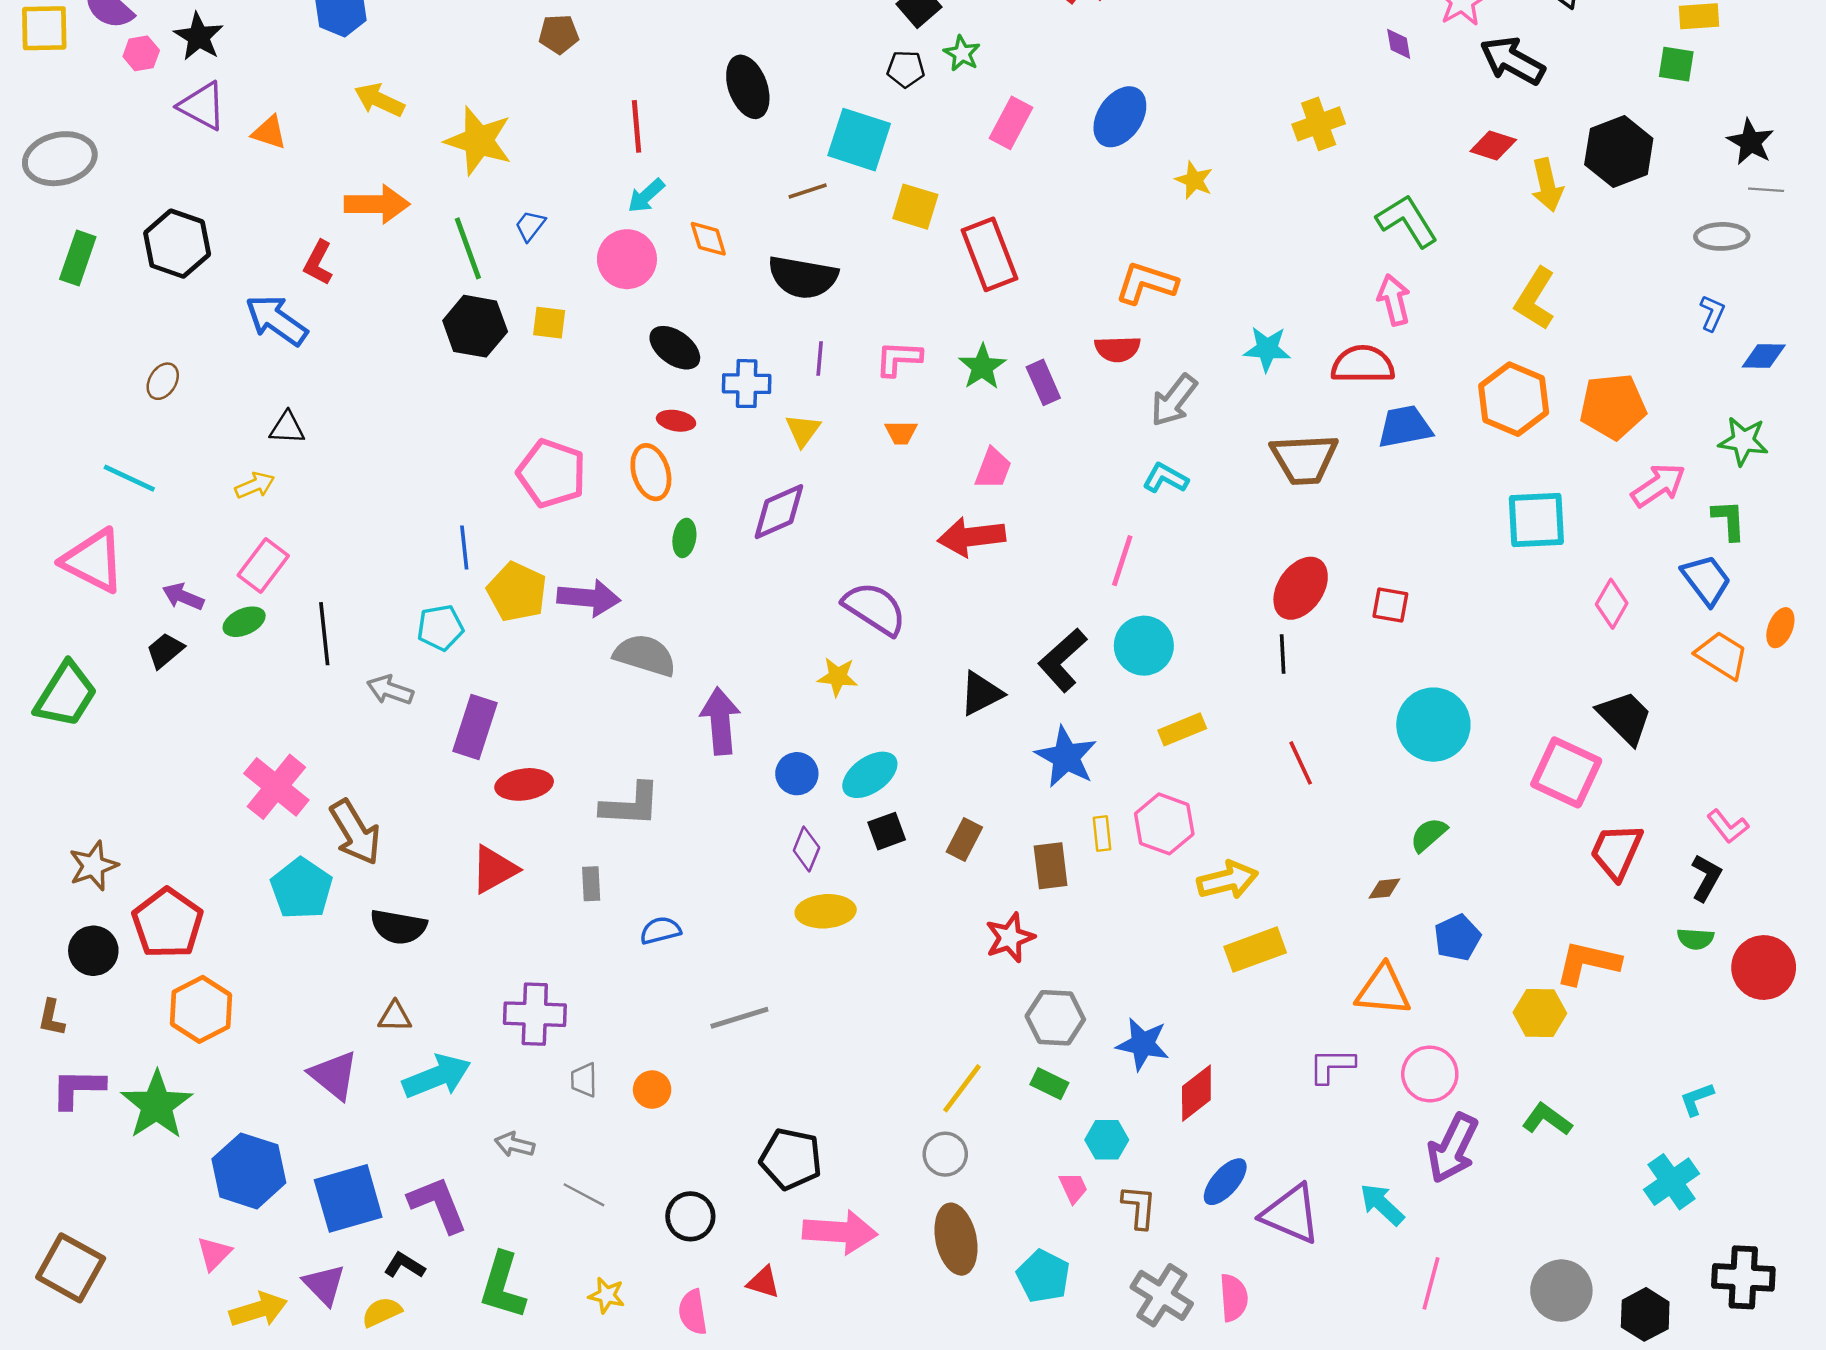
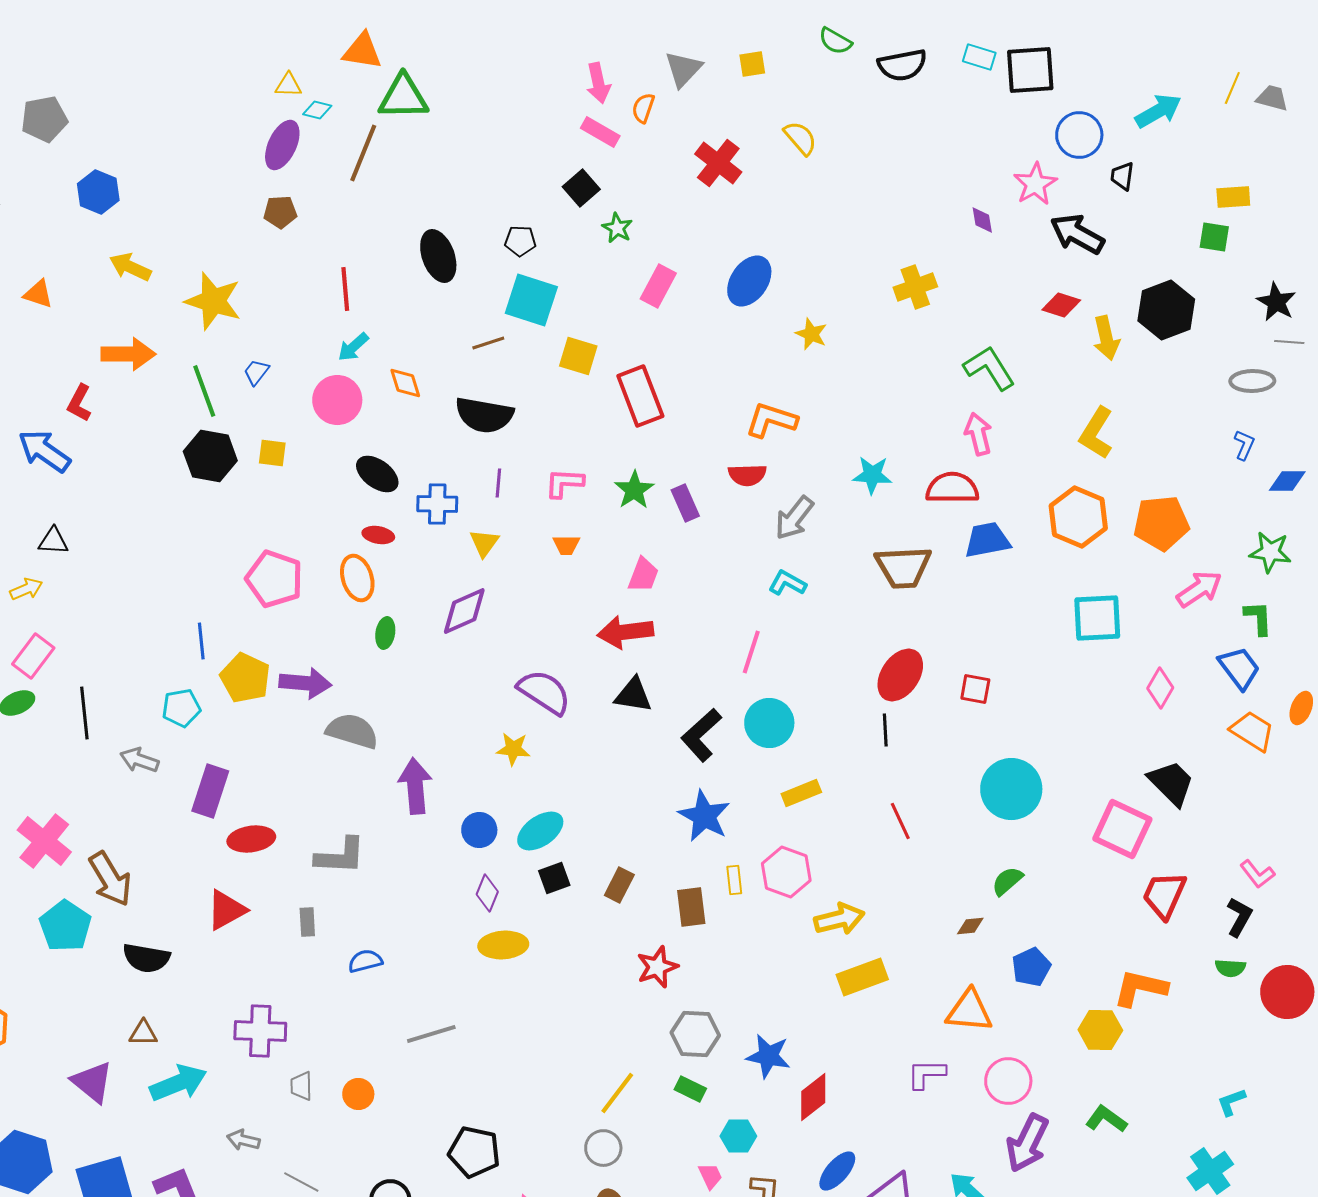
black pentagon: (906, 69) -> (520, 241), moved
black triangle: (981, 693) -> (633, 695), moved, turned 36

